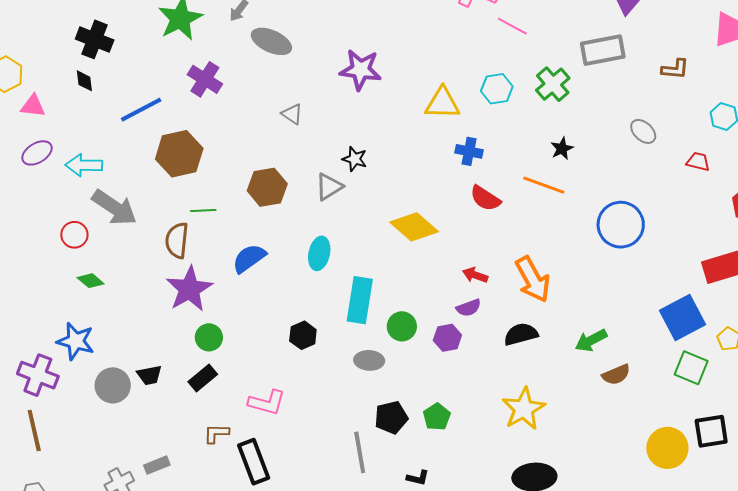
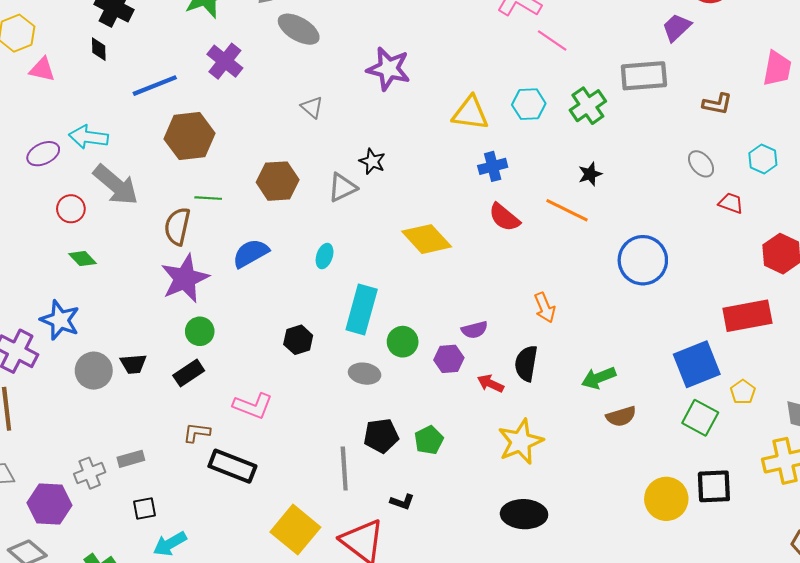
gray ellipse: (643, 131) -> (701, 164), moved
blue cross: (469, 151) -> (493, 166), turned -32
purple ellipse: (37, 153) -> (43, 154), moved
cyan ellipse: (319, 253) -> (325, 256), size x0.7
red arrow: (475, 275) -> (491, 384), moved
orange arrow: (533, 279) -> (545, 307), size x0.6
black semicircle: (521, 334) -> (526, 363), turned -72
black rectangle: (254, 462) -> (232, 466), turned -54

